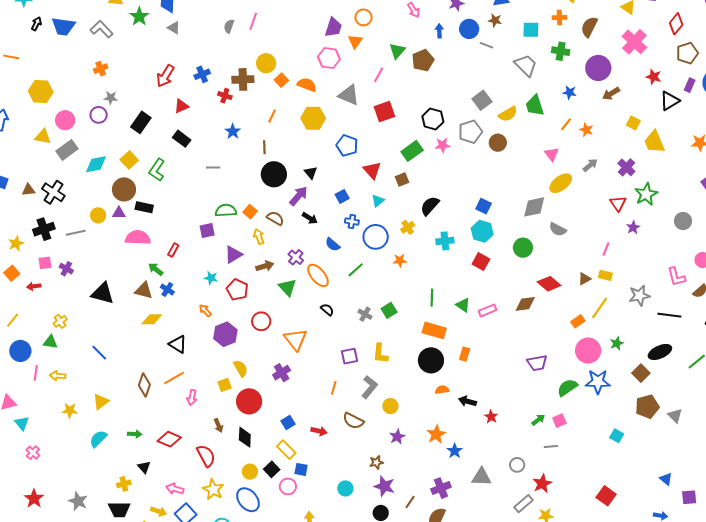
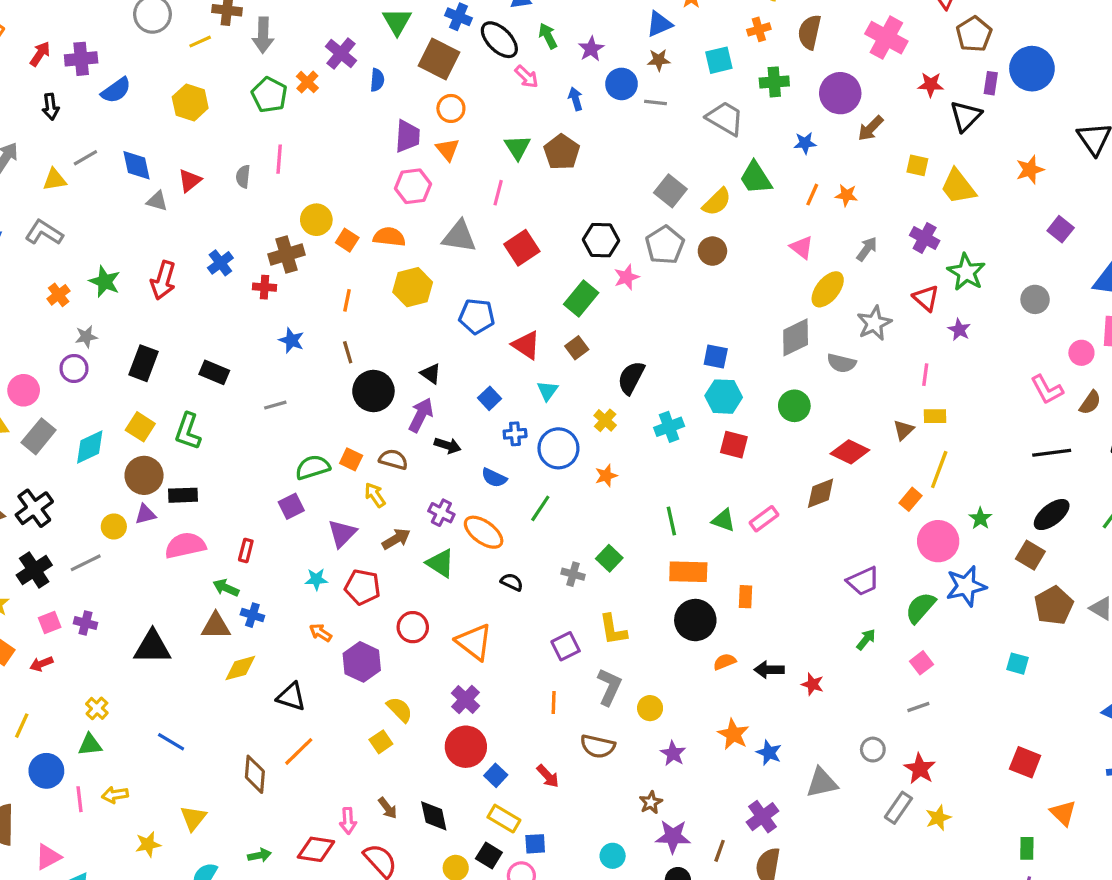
green star: (139, 16) -> (105, 282), moved
red triangle: (181, 106) -> (190, 181), moved
black cross: (53, 192) -> (34, 508), turned 35
gray star: (639, 296) -> (874, 323), moved
pink arrow: (192, 397) -> (348, 821), moved
red circle: (249, 401) -> (466, 747), moved
green arrow: (538, 420) -> (866, 639), moved
red arrow: (319, 431) -> (548, 776), turned 49

